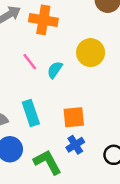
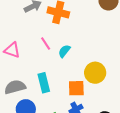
yellow circle: (91, 53) -> (95, 73), moved

